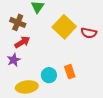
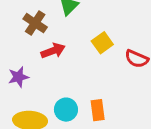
yellow square: (64, 27) -> (102, 43), size x0.6
red arrow: (22, 42) -> (53, 51), moved

